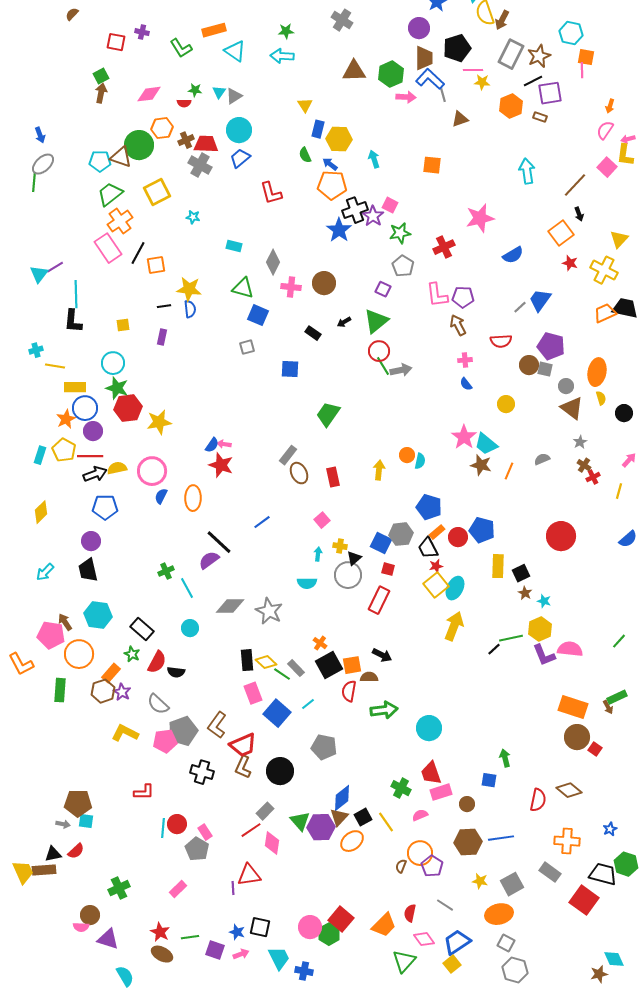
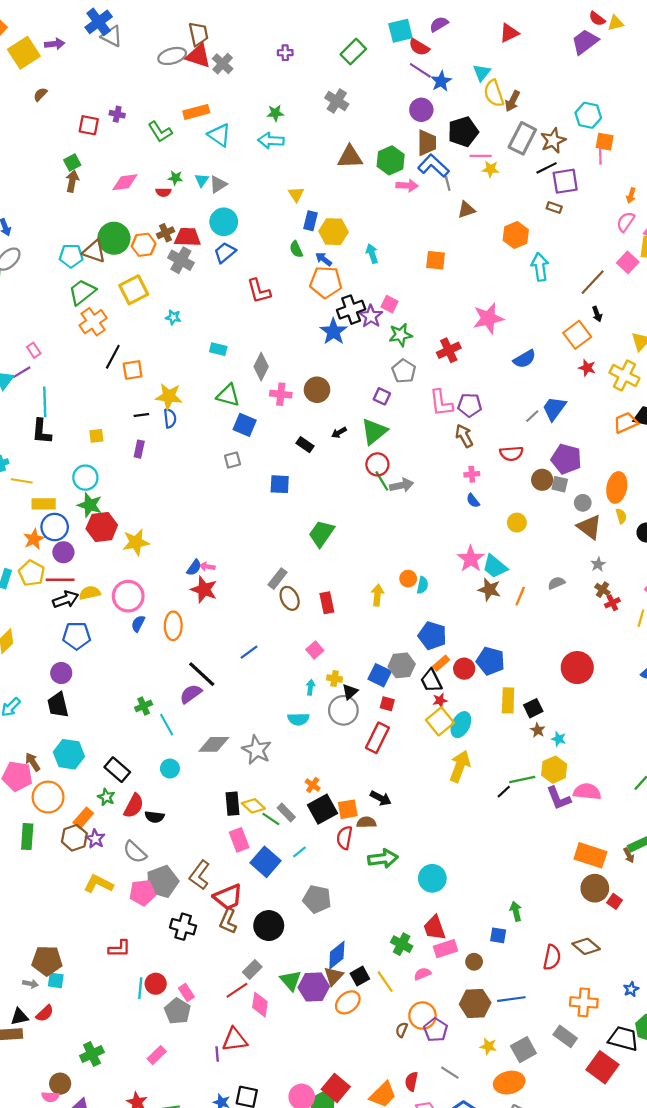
orange hexagon: (511, 106) -> (516, 235), moved
orange hexagon: (162, 128) -> (144, 245), moved
pink rectangle: (108, 248) -> (34, 350), moved, size x0.5

